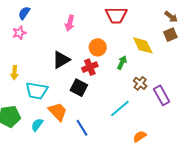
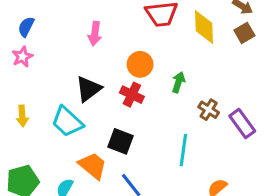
yellow diamond: (143, 45) -> (204, 27), moved, turned 30
red cross: (90, 67) -> (132, 95), turned -35
black square: (79, 88) -> (121, 141), moved
cyan trapezoid: (37, 91) -> (67, 122), moved, turned 40
cyan line: (120, 108) -> (183, 150), turned -35

